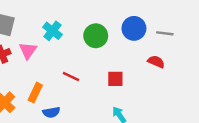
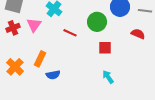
green circle: (96, 36) -> (97, 22), moved
red line: (71, 76) -> (70, 33), moved

